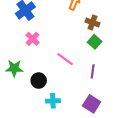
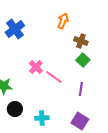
pink cross: (33, 39) -> (36, 67), moved
black circle: (39, 81) -> (15, 109), moved

